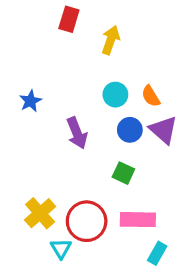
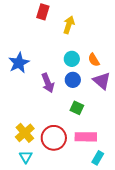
blue star: (30, 101) -> (19, 63), size x1.5
blue circle: (130, 130) -> (73, 80), moved
cyan triangle: (61, 248) -> (26, 157), moved

